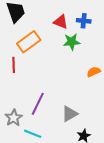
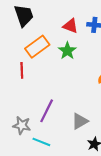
green star: (72, 42) -> (67, 51), moved, turned -30
gray star: (14, 118) -> (22, 125), turned -30

